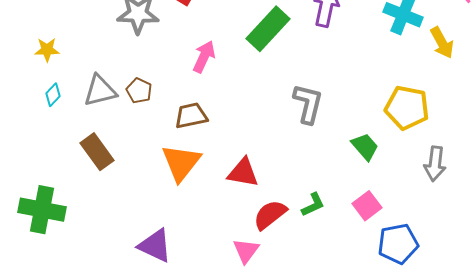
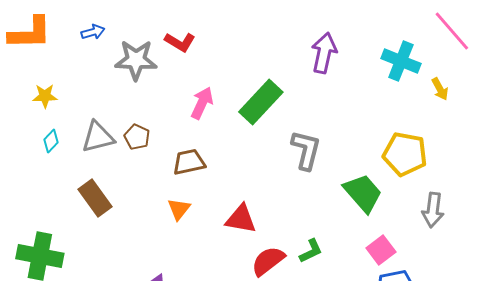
green rectangle: (268, 29) -> (261, 102), moved
yellow arrow: (442, 43) -> (440, 89), size x0.7
green trapezoid: (365, 147) -> (363, 193), size x1.4
orange triangle: (181, 163) -> (179, 209), size x0.6
pink square: (367, 206) -> (381, 250), moved

